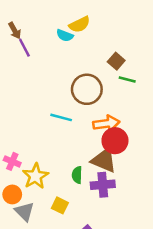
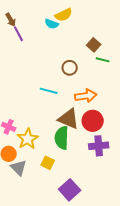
brown circle: (87, 89) -> (70, 68), size x0.6
red circle: (115, 141) -> (93, 121), moved
brown triangle: (104, 160) -> (69, 119), moved
green semicircle: (77, 175) -> (62, 138), size x1.6
purple cross: (103, 185) -> (99, 146), moved

